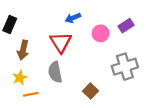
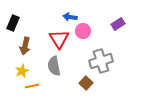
blue arrow: (73, 18) -> (70, 17), turned 32
pink circle: (101, 33) -> (83, 31), moved
gray cross: (125, 67) -> (101, 61), moved

